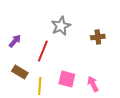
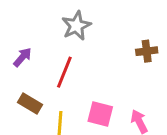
gray star: (61, 26) -> (76, 26), moved

